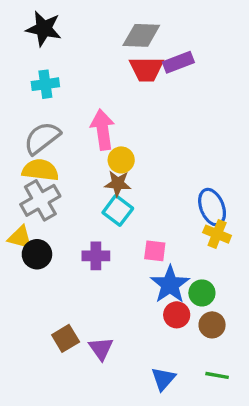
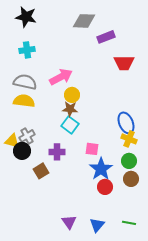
red trapezoid: (146, 69) -> (124, 63), moved
pink arrow: (103, 130) -> (61, 77), turned 70
gray semicircle: (42, 138) -> (25, 82), turned 50
gray cross: (40, 200) -> (27, 136), moved, size x0.7
green circle: (202, 293) -> (129, 161), moved
brown circle: (212, 325) -> (131, 179), moved
brown square: (66, 338) -> (41, 171), moved
purple triangle: (101, 349) -> (69, 222), moved

